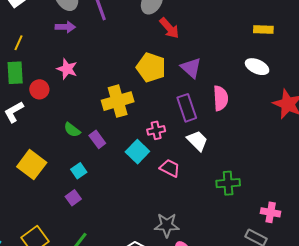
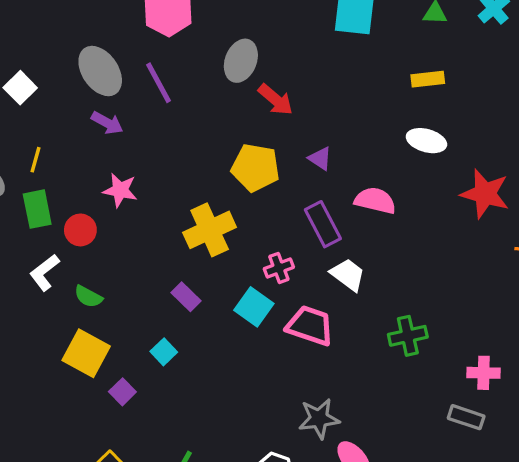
purple arrow: (65, 27) -> (107, 123), turned 36
purple triangle: (191, 68) -> (320, 158), size x0.7
pink semicircle: (221, 98) -> (375, 201), turned -65
green semicircle: (72, 130) -> (88, 297), moved
pink trapezoid: (170, 168) -> (310, 326), size x1.4
purple square: (73, 198) -> (122, 392), moved

